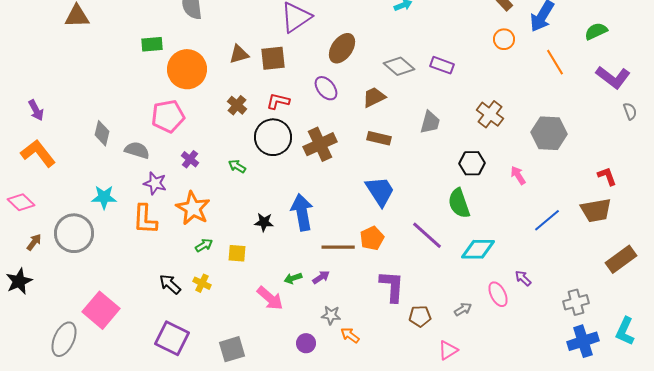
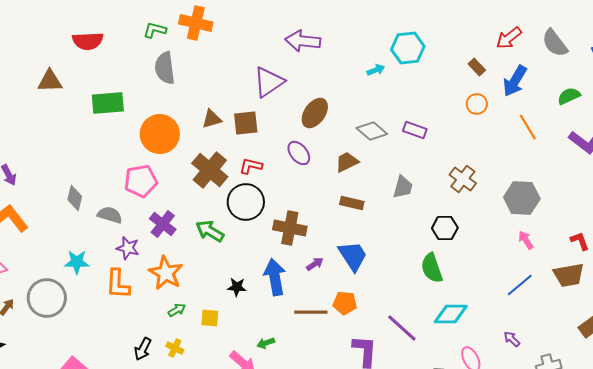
green rectangle: (152, 44) -> (108, 103), moved, size x1.5
brown cross: (237, 105) -> (210, 170), size x1.8
brown cross: (320, 144) -> (290, 228), moved, turned 36
purple cross: (190, 159) -> (163, 224), size x1.5
green arrow: (237, 166) -> (210, 231), size x1.6
pink arrow: (518, 175) -> (526, 240), moved
purple line: (427, 235) -> (402, 328), moved
orange pentagon: (372, 238) -> (345, 303), turned 30
purple arrow: (321, 277) -> (315, 264), moved
purple arrow: (523, 278) -> (512, 339), moved
black arrow: (170, 284) -> (143, 349), turned -105

